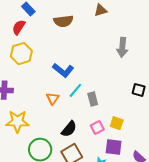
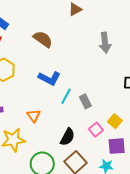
brown semicircle: (63, 21) -> (43, 39), moved, turned -126
orange triangle: (53, 98) -> (34, 116), moved
yellow square: (117, 123) -> (115, 121), turned 32

